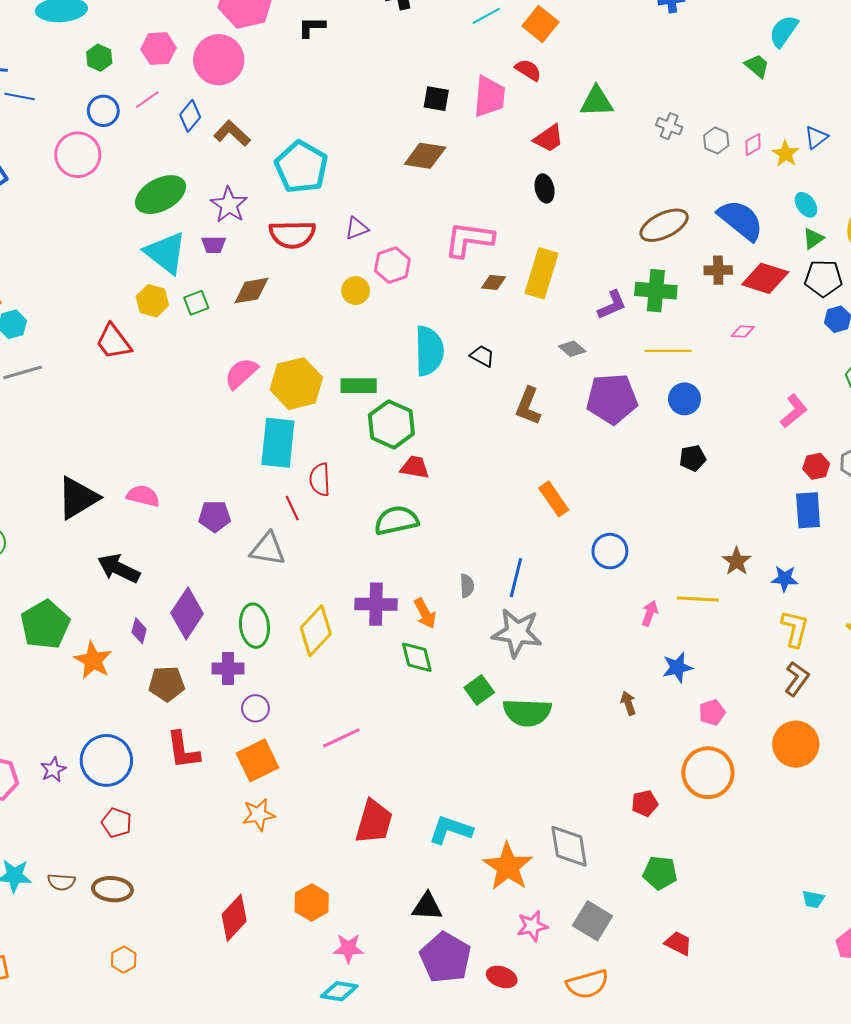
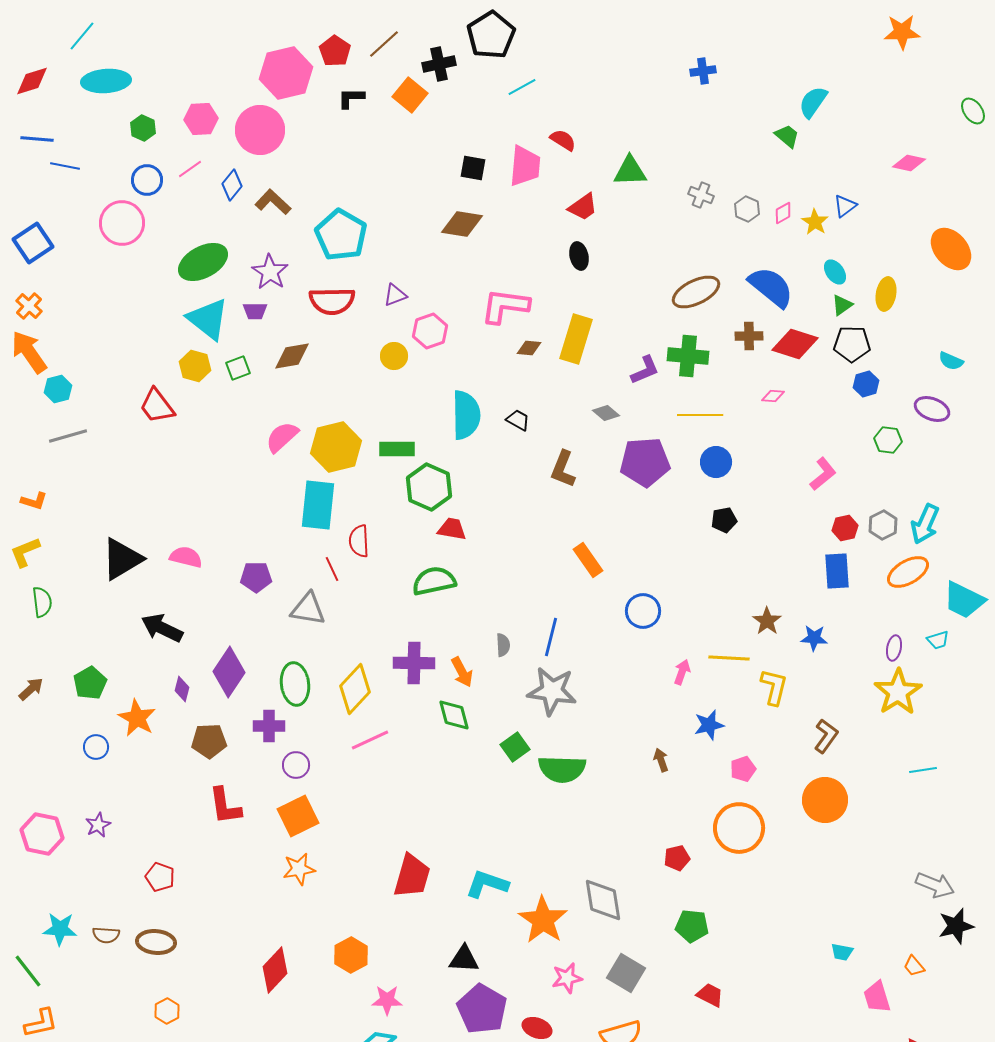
orange square: (540, 24) -> (410, 95), moved
green pentagon: (45, 625) -> (90, 683), size x0.7
yellow L-shape: (795, 629) -> (774, 687), moved
pink line: (341, 738) -> (370, 740), moved
blue circle: (106, 760) -> (96, 747), moved, size x0.5

